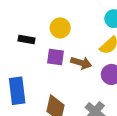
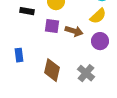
blue rectangle: (17, 91) -> (19, 55), size x0.6

